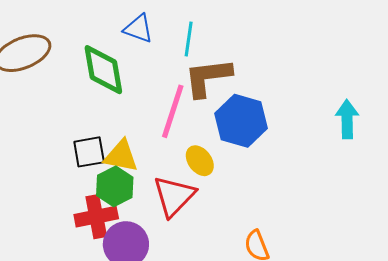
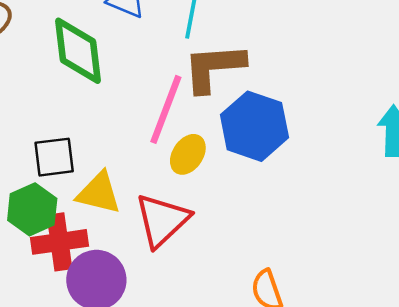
yellow triangle: (121, 156) -> (99, 193), moved
yellow ellipse: (200, 161) -> (188, 154), moved, turned 68
green hexagon: (115, 186) -> (32, 209), moved

